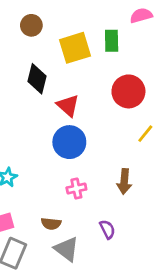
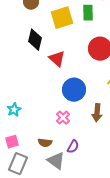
blue circle: (69, 142) -> (74, 90), moved
pink cross: (76, 189) -> (63, 118), turned -32
purple semicircle: (107, 229) -> (73, 147), moved, turned 56

